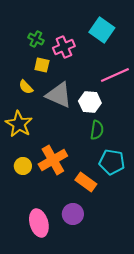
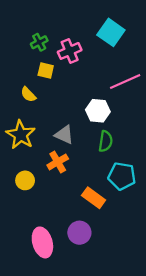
green cross: (36, 39) -> (39, 42), turned 35
gray triangle: (59, 95) -> (64, 135), moved, size x0.7
orange cross: (53, 160) -> (58, 162), moved, size x0.7

